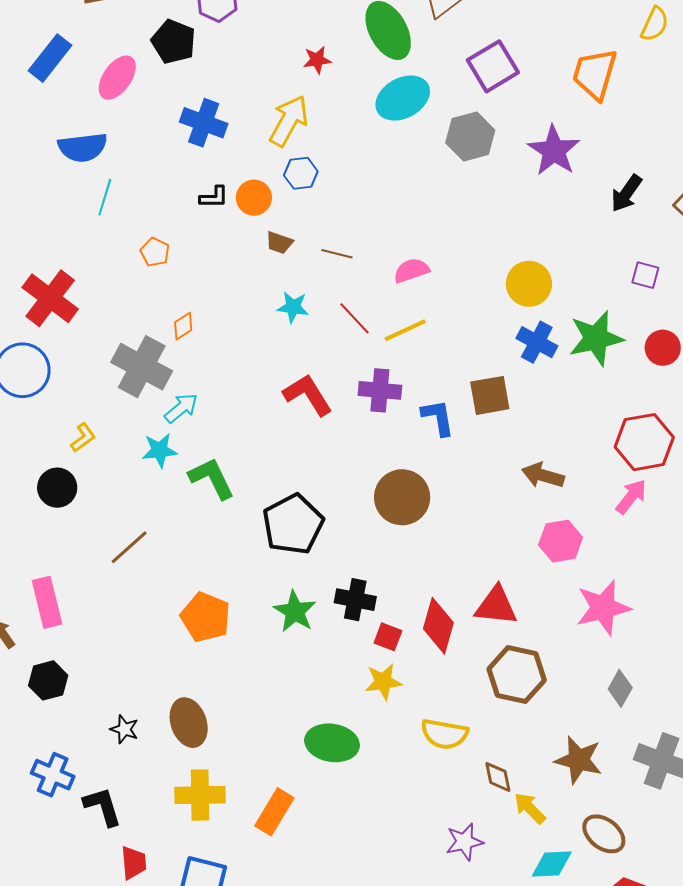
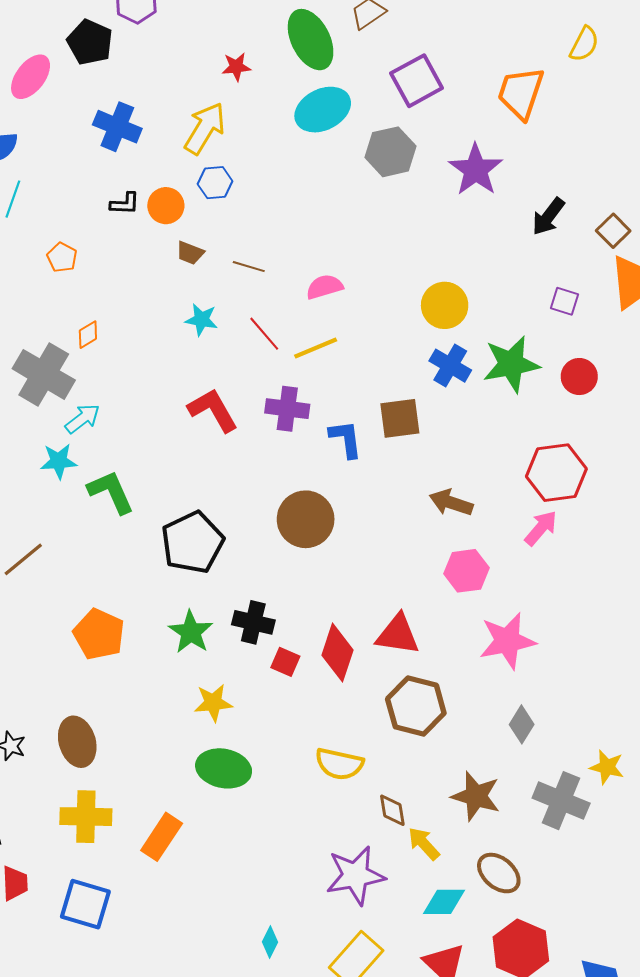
yellow star: (383, 682) -> (213, 703), moved
purple star: (464, 842) -> (355, 875), size x1.5

